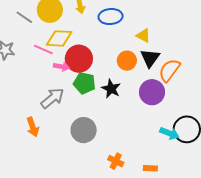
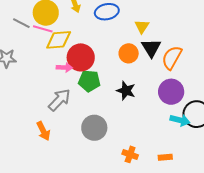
yellow triangle: (143, 36) -> (142, 26), turned 42
pink line: (43, 49) -> (43, 29), moved
black star: (111, 89) -> (126, 91), moved
purple circle: (152, 92) -> (171, 92), moved

